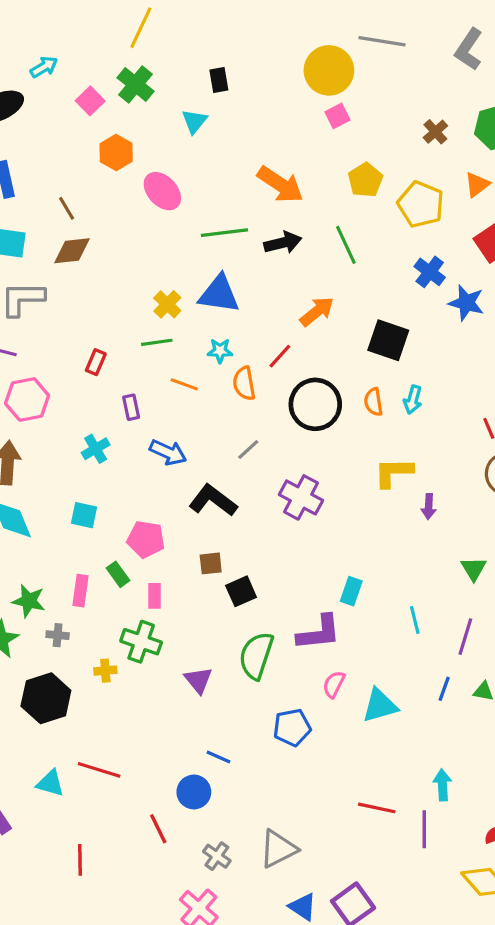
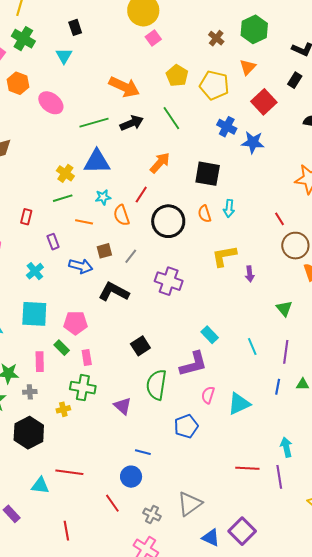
cyan square: (84, 515) -> (34, 314), size x1.6
brown square: (211, 563) -> (104, 251), moved
cyan rectangle: (351, 591) -> (210, 335), turned -54

